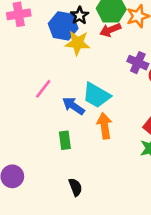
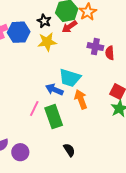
blue hexagon: (63, 26) -> (19, 32), moved
pink line: (43, 89) -> (34, 109), moved
green rectangle: (65, 140) -> (54, 117), size x1.6

